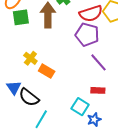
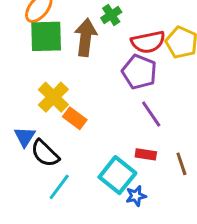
green square: (21, 17) -> (46, 36), size x1.4
yellow cross: (30, 58) -> (53, 97), size x1.5
cyan square: (80, 107) -> (117, 175), size x1.4

